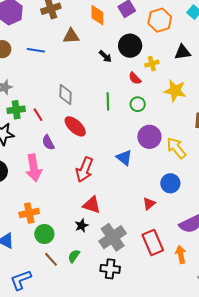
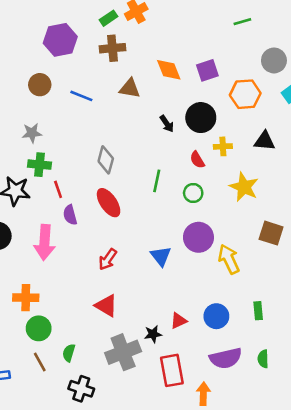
orange diamond: (97, 15) -> (169, 70), turned -35
red line: (38, 115) -> (58, 189), moved
red arrow: (84, 170) -> (108, 259), size x0.7
blue circle: (170, 183) -> (216, 316), moved
black star: (82, 226) -> (153, 334), moved
green semicircle: (74, 256) -> (69, 353), moved, turned -32
black cross: (110, 269) -> (81, 389), moved

